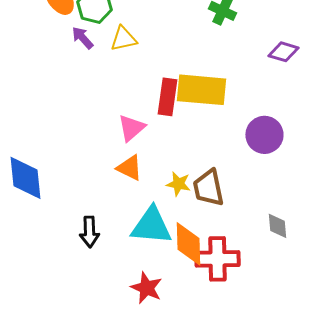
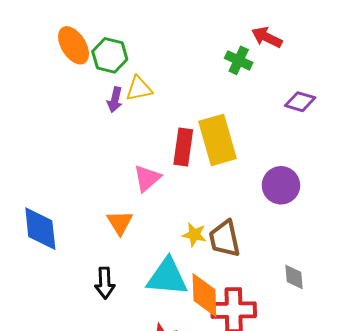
purple arrow: (82, 38) -> (115, 100), moved, turned -125
yellow rectangle: (201, 90) -> (218, 140), turned 69
orange triangle: (129, 168) -> (120, 223), moved, turned 32

